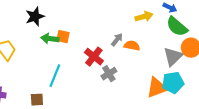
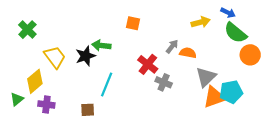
black star: (35, 17) -> (86, 56), moved
orange square: (63, 37) -> (133, 23), moved
gray triangle: (173, 57) -> (206, 77), moved
gray cross: (109, 74) -> (164, 82), turned -35

